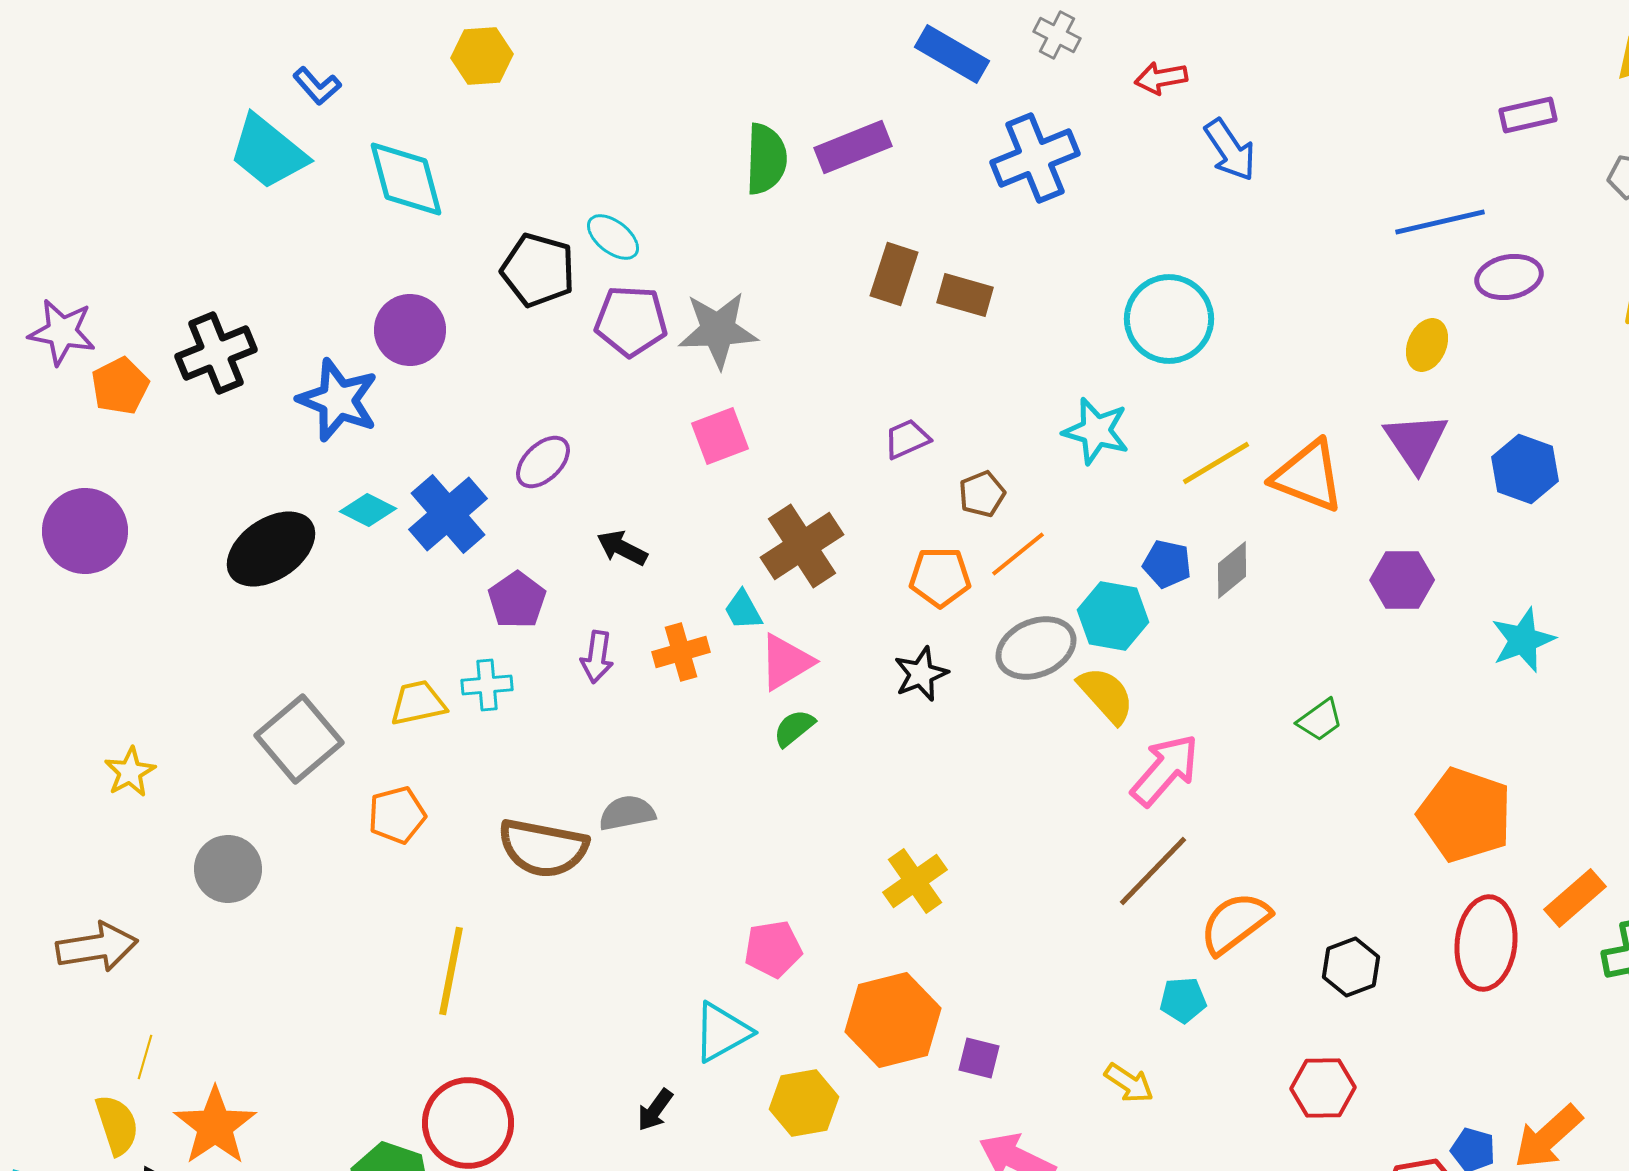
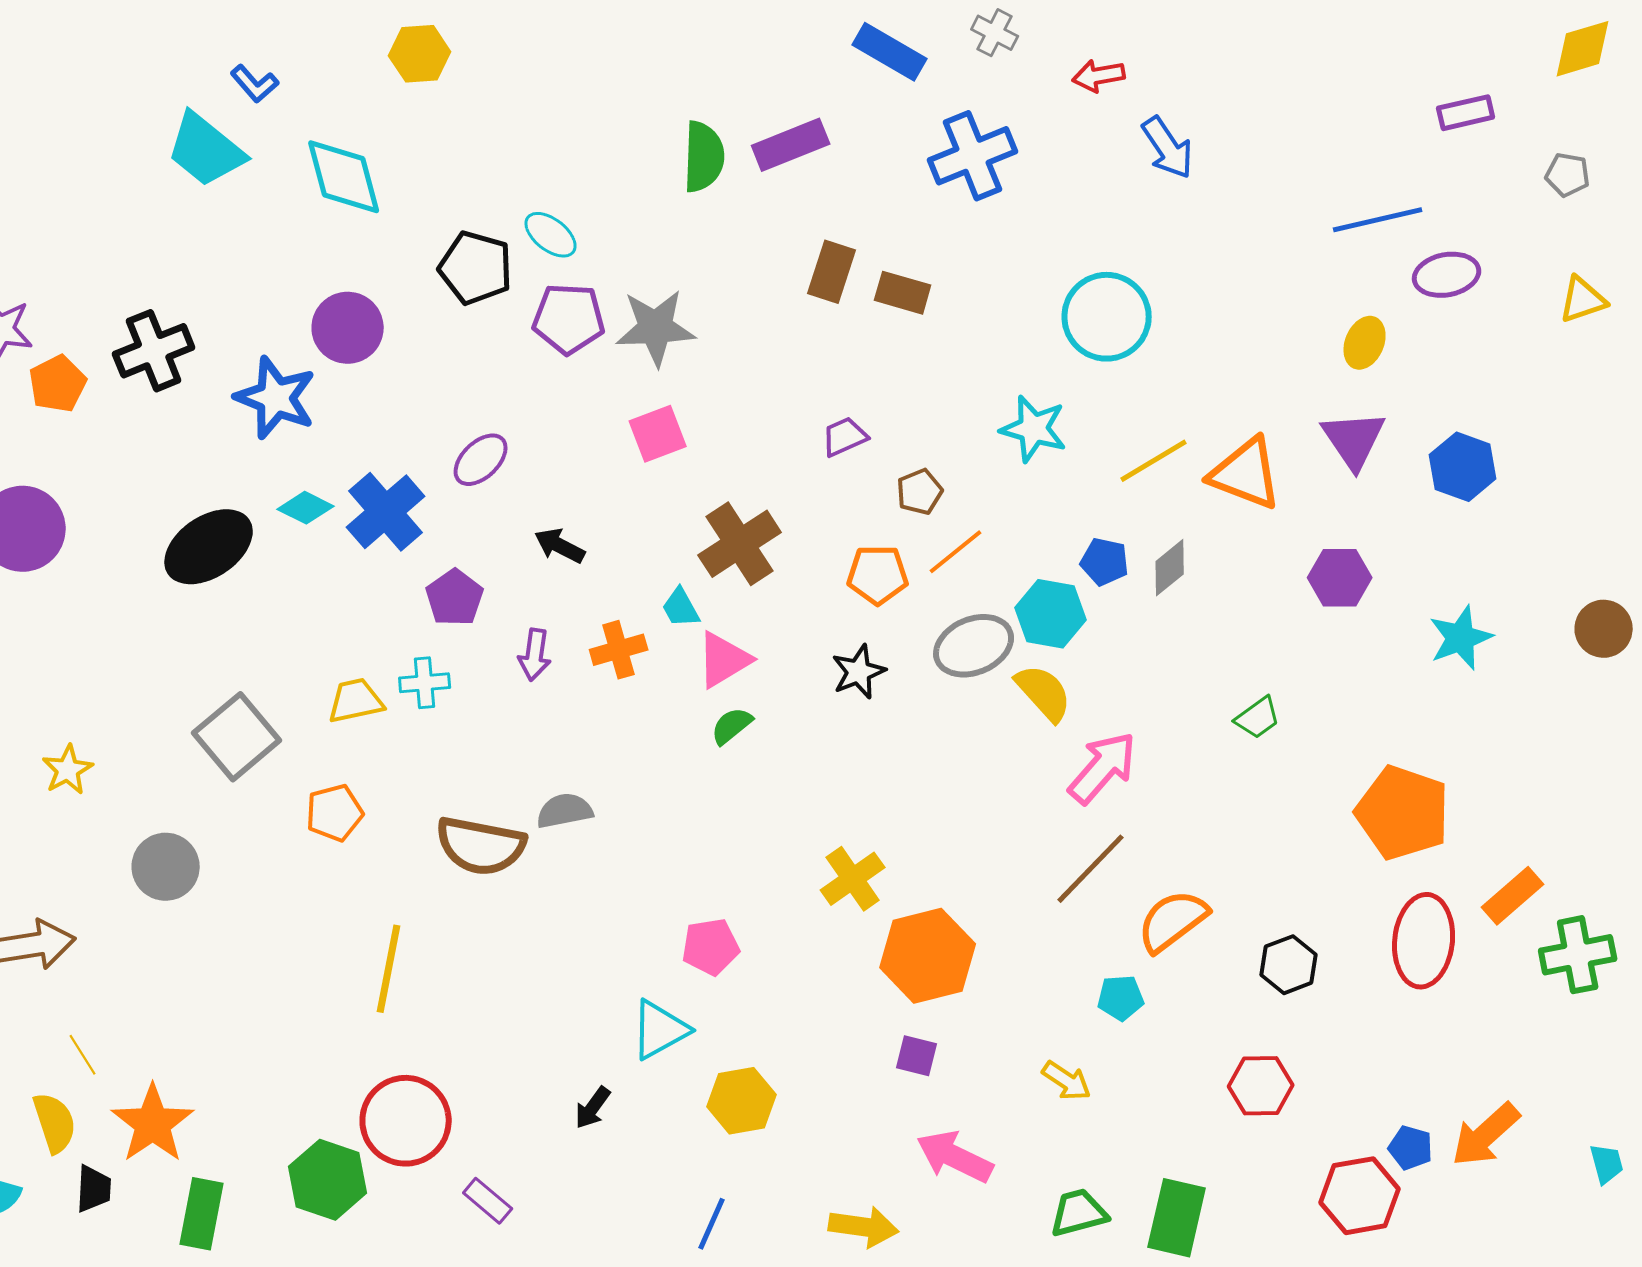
orange hexagon: (893, 1020) -> (928, 956), moved
yellow line: (145, 1057) -> (83, 1055), turned -48

